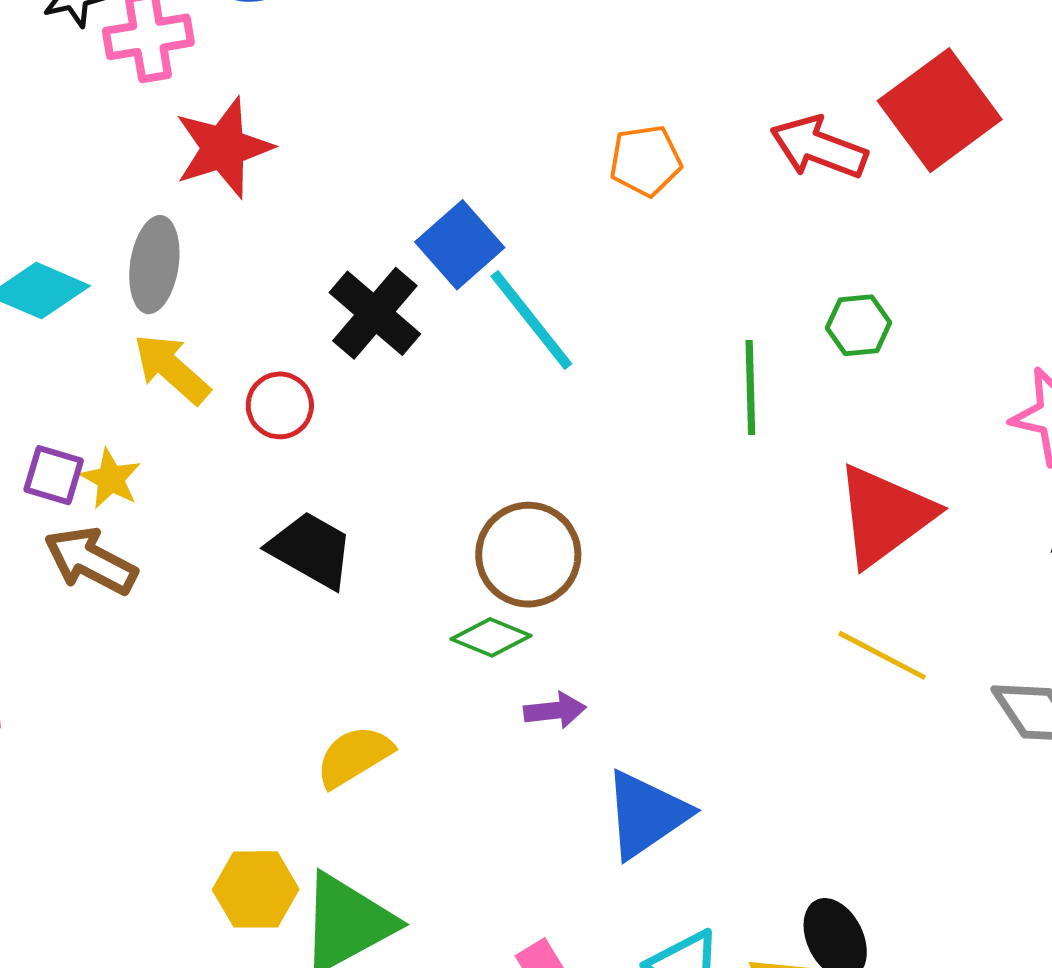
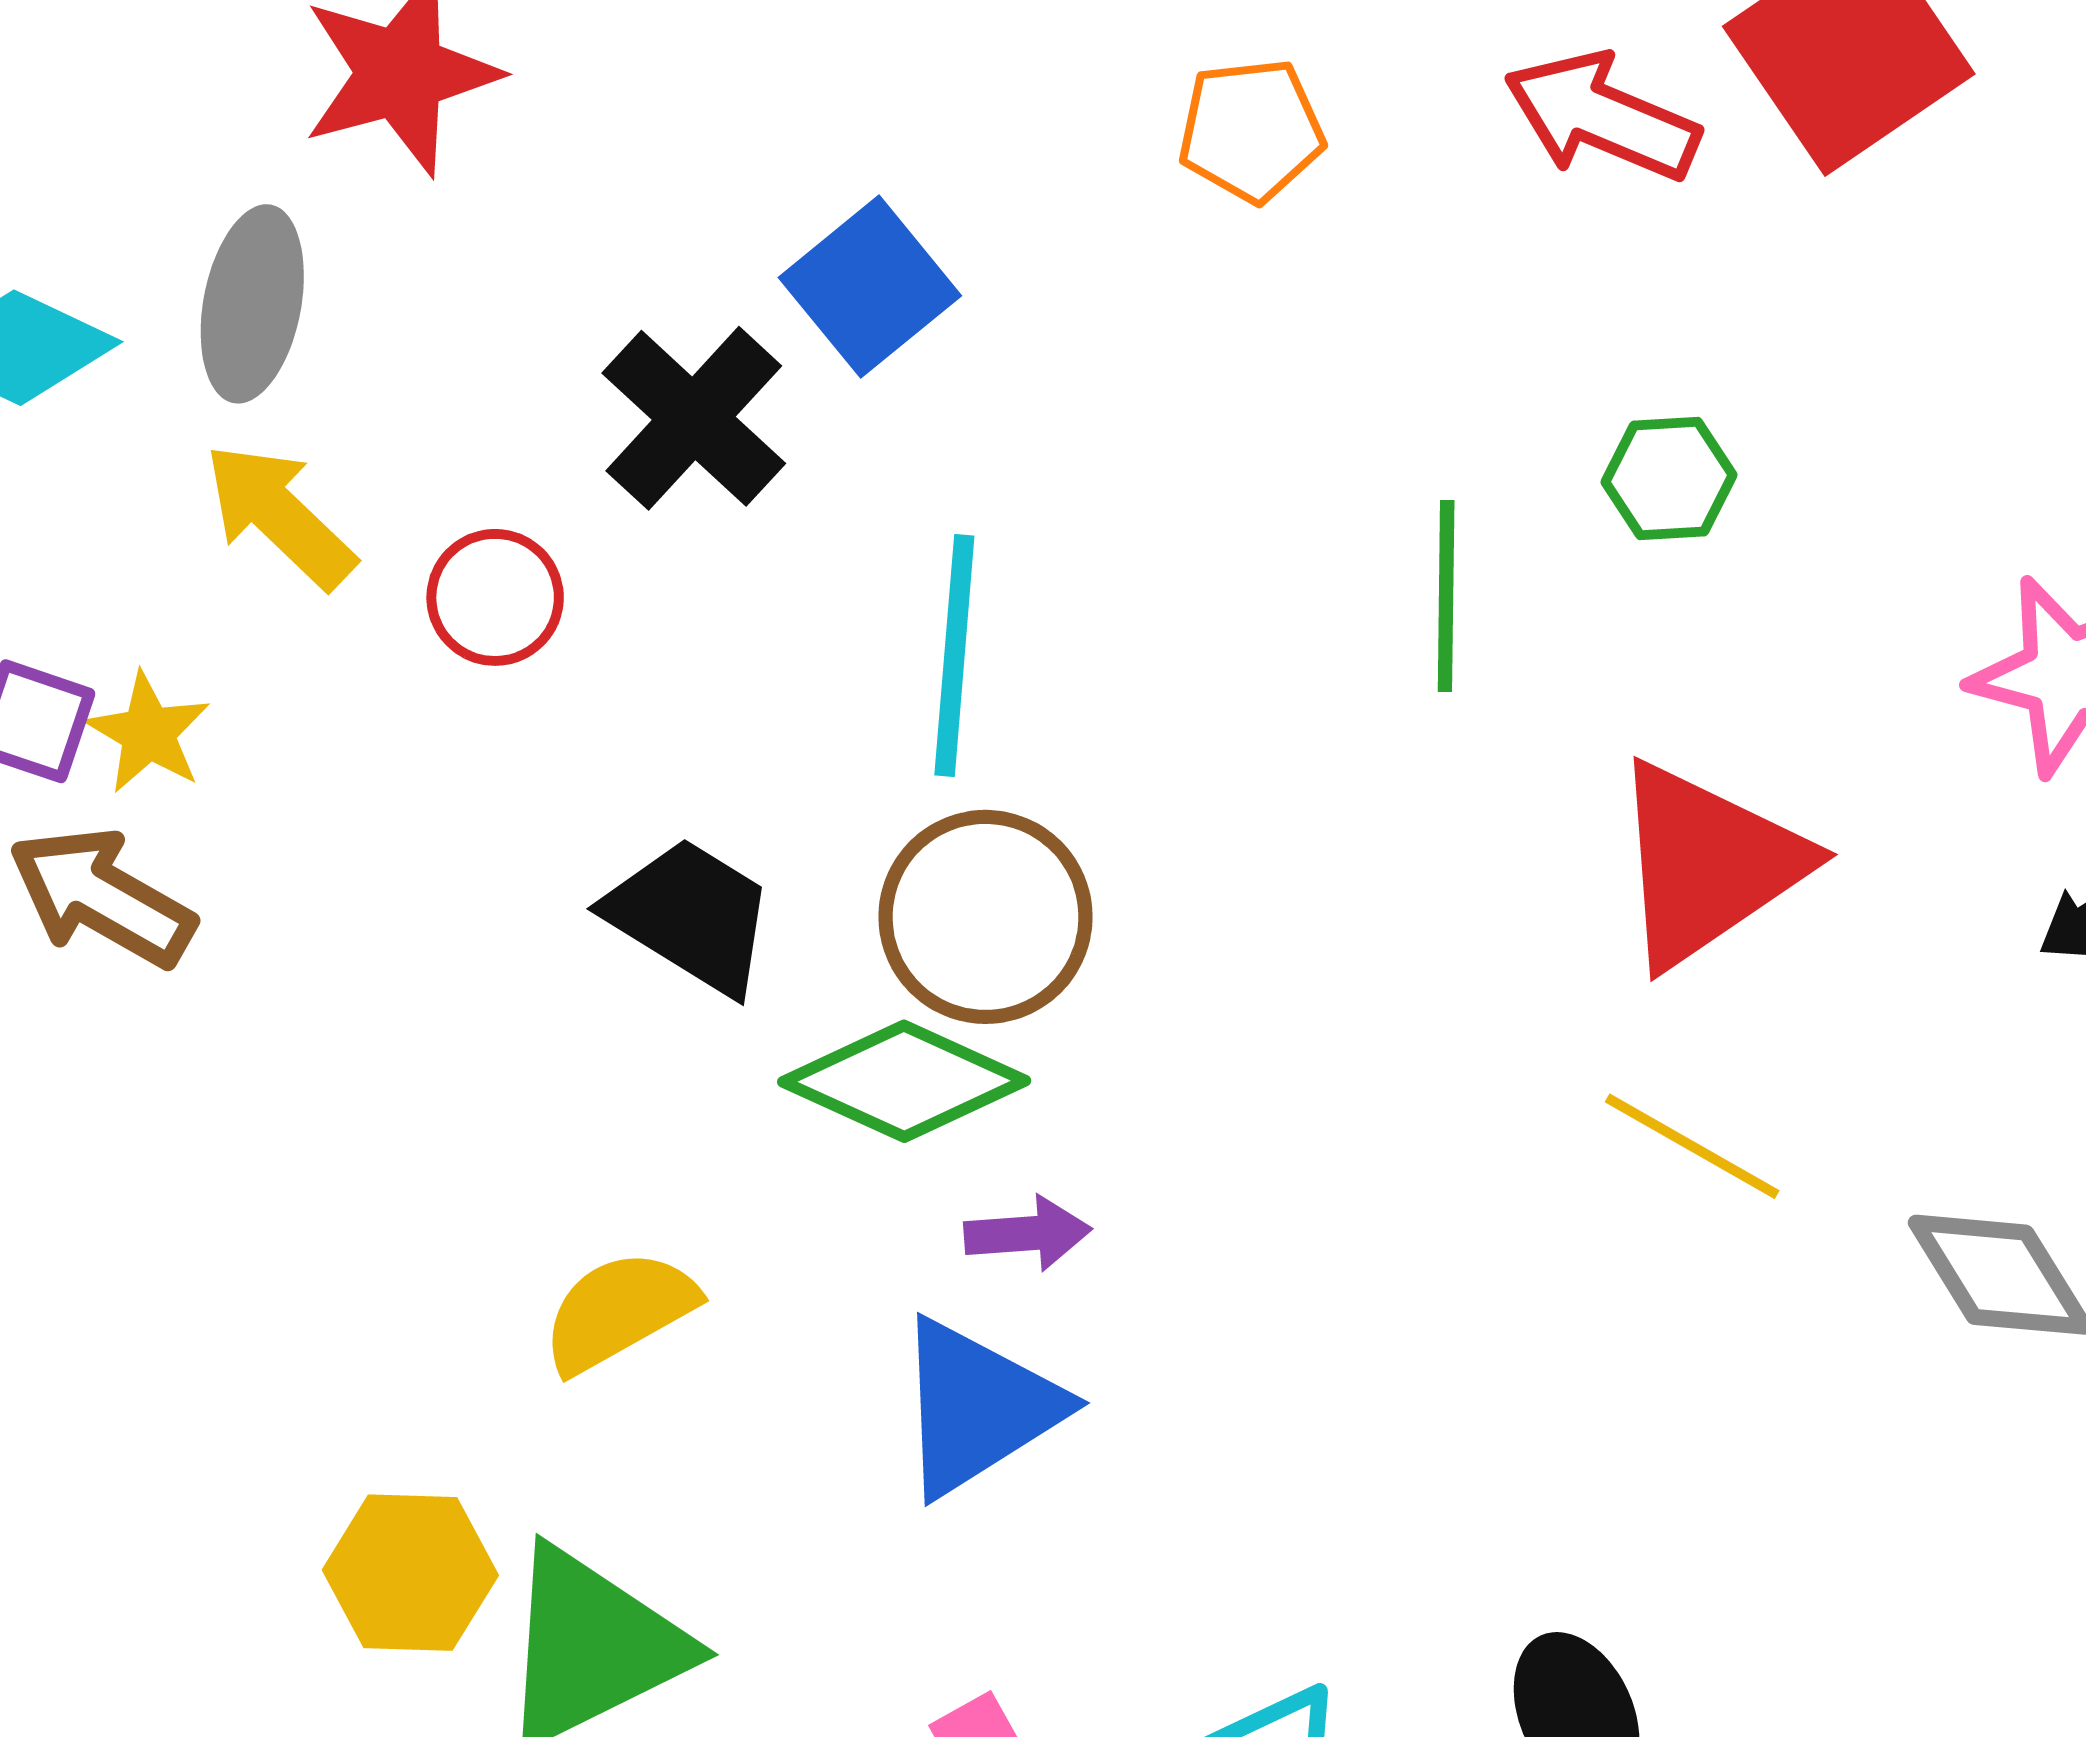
cyan line: (531, 320) -> (954, 655), moved, turned 41
black trapezoid: (311, 550) -> (691, 916), moved
green diamond: (491, 637) -> (904, 1081), size x1.5
blue triangle: (646, 814) -> (977, 1407), moved

